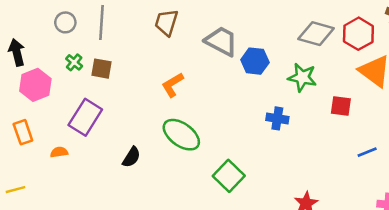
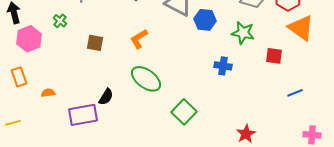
brown square: (102, 69) -> (95, 43), moved
purple rectangle: (85, 117) -> (83, 115), moved, turned 48

